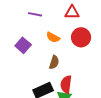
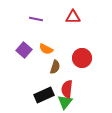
orange semicircle: (53, 37) -> (46, 49), moved
red circle: (81, 37) -> (82, 58), moved

